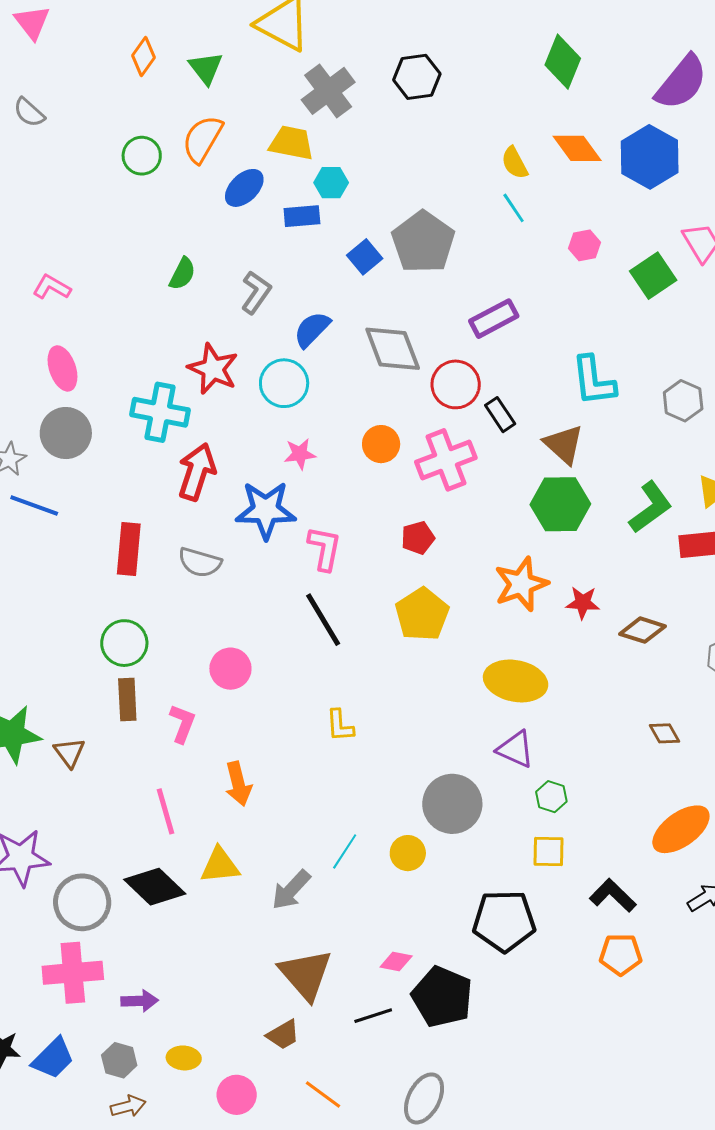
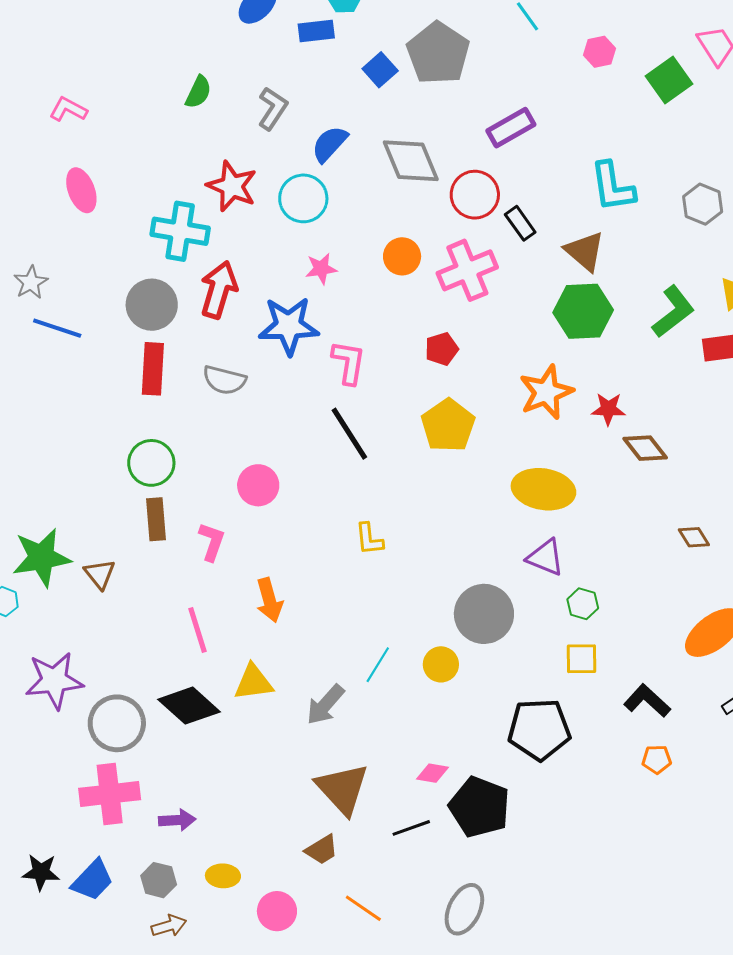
gray circle: (66, 433) -> (152, 305), moved
brown diamond: (643, 630) -> (645, 448), moved, turned 36
orange pentagon: (621, 954) -> (657, 759), size x0.7

